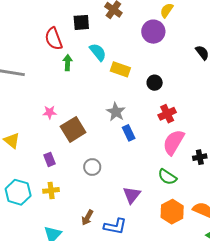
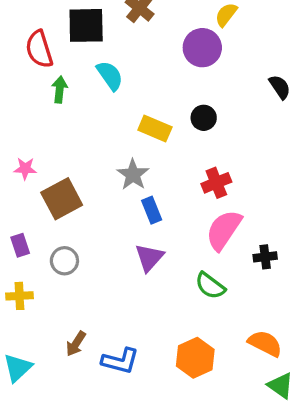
black square: (81, 22) -> (86, 25), size x1.4
yellow rectangle: (120, 69) -> (155, 129), moved
black circle: (155, 83) -> (204, 118), moved
gray circle: (92, 167) -> (64, 261), moved
purple triangle: (132, 195) -> (149, 258), moved
orange hexagon: (172, 212) -> (195, 358), moved

